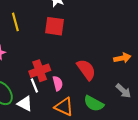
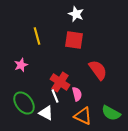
red semicircle: (86, 70) -> (98, 70), moved
red cross: (40, 71) -> (60, 82), turned -36

